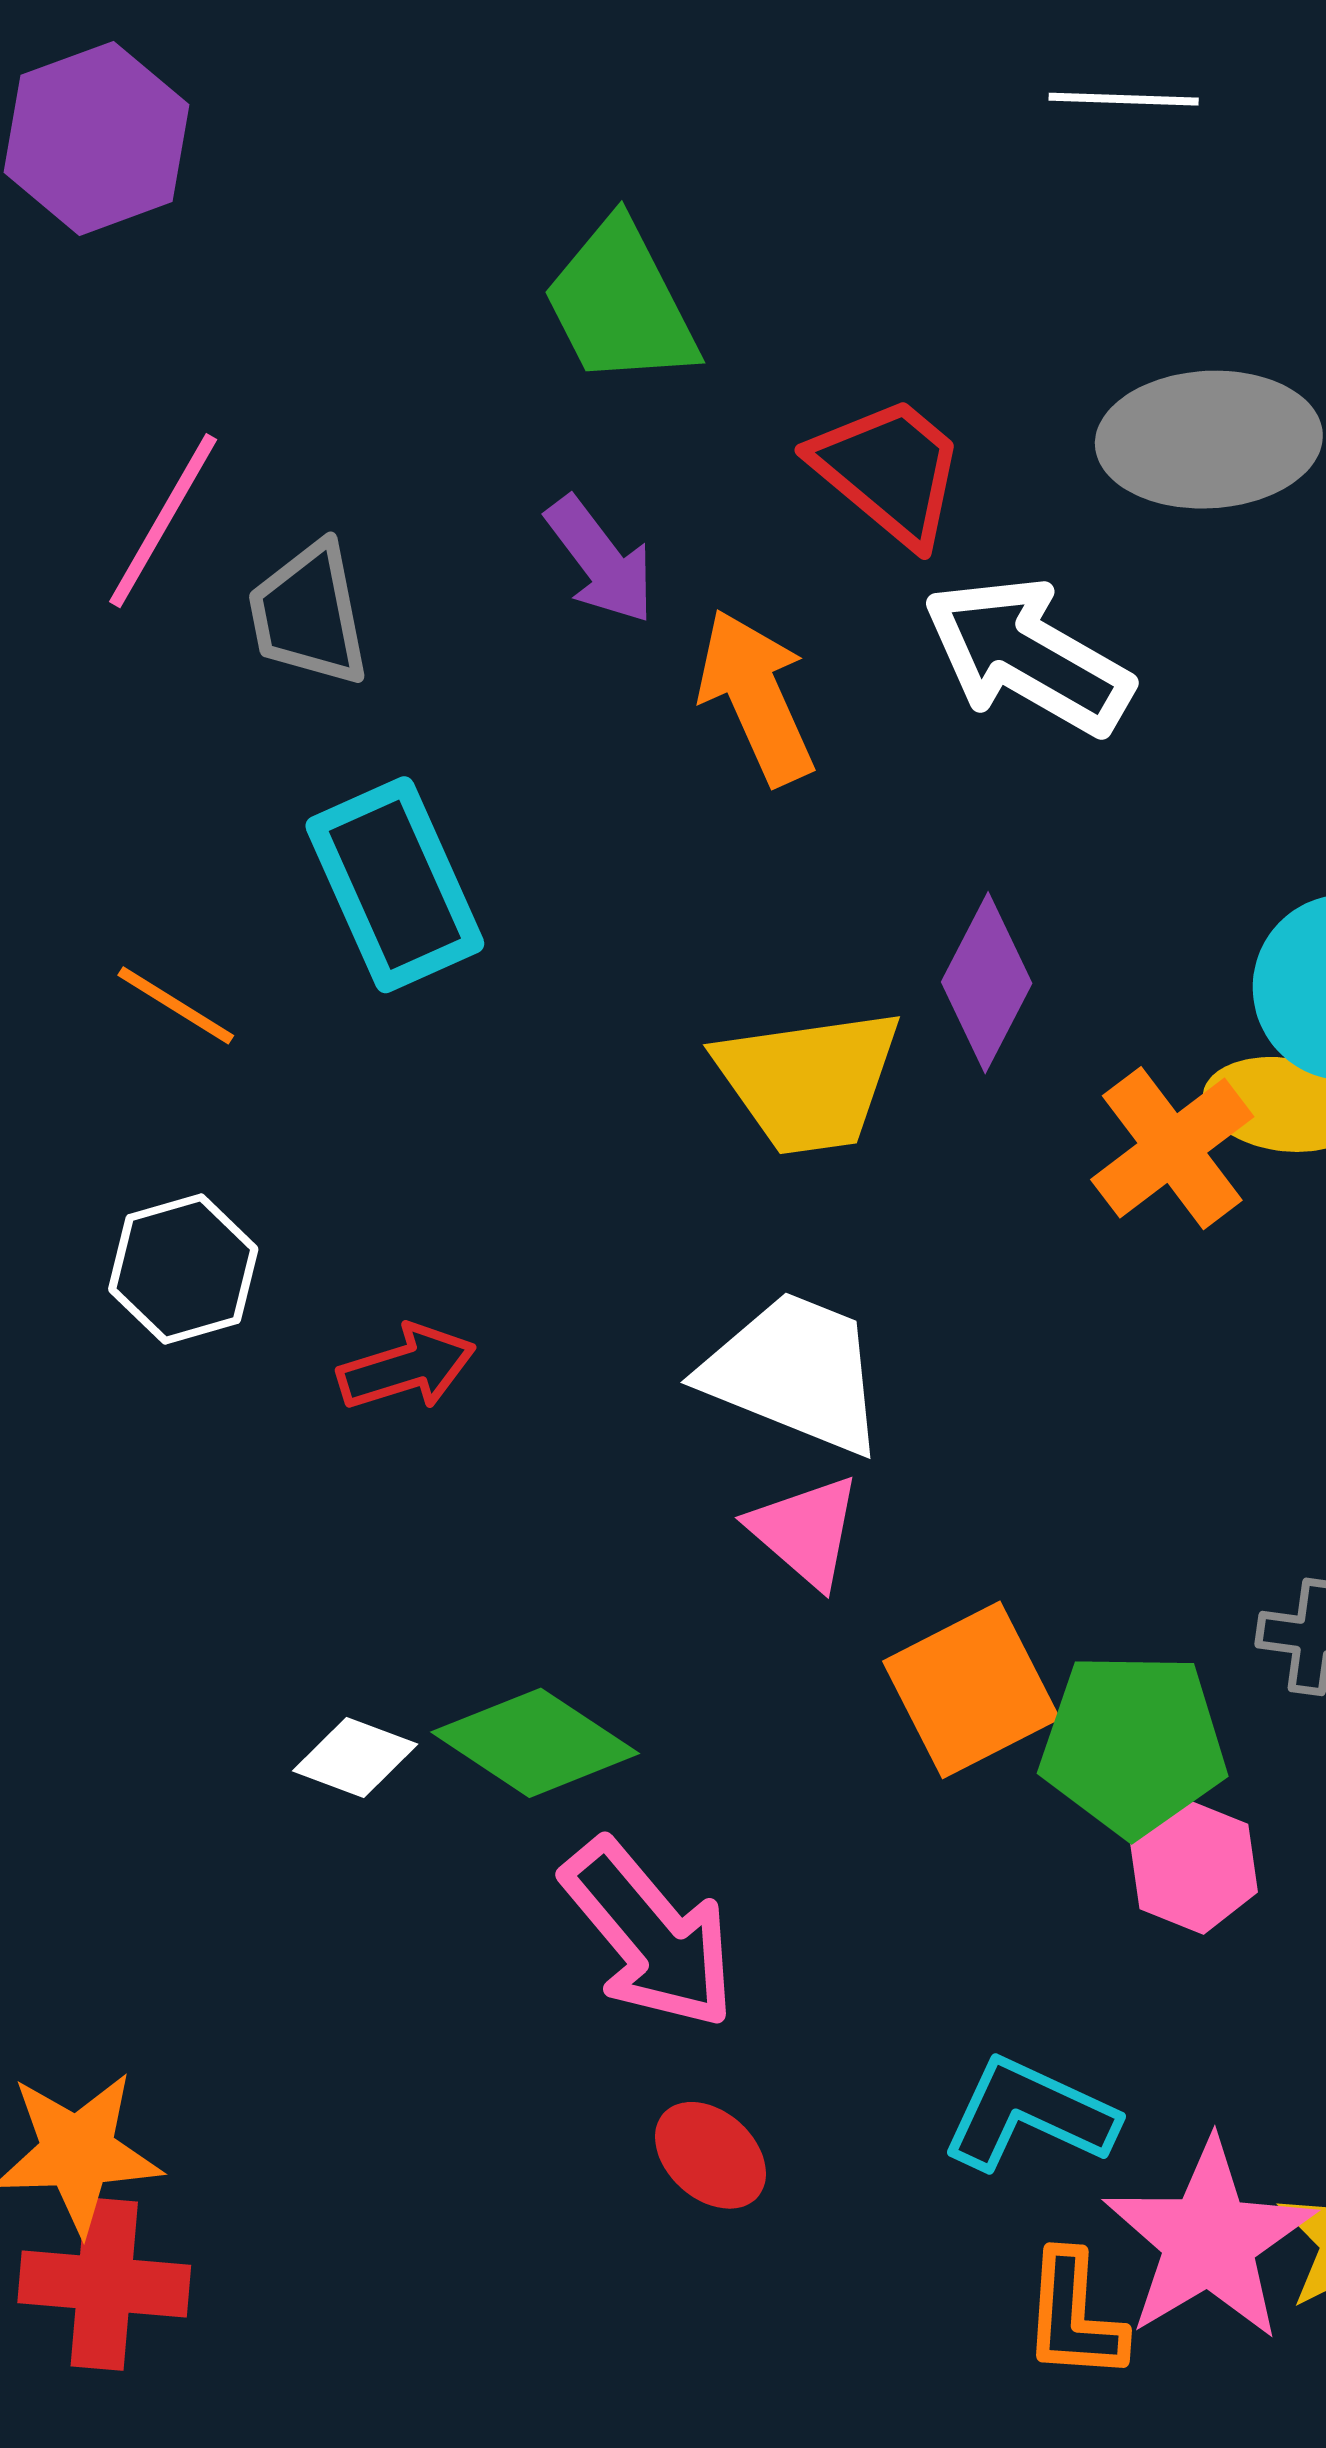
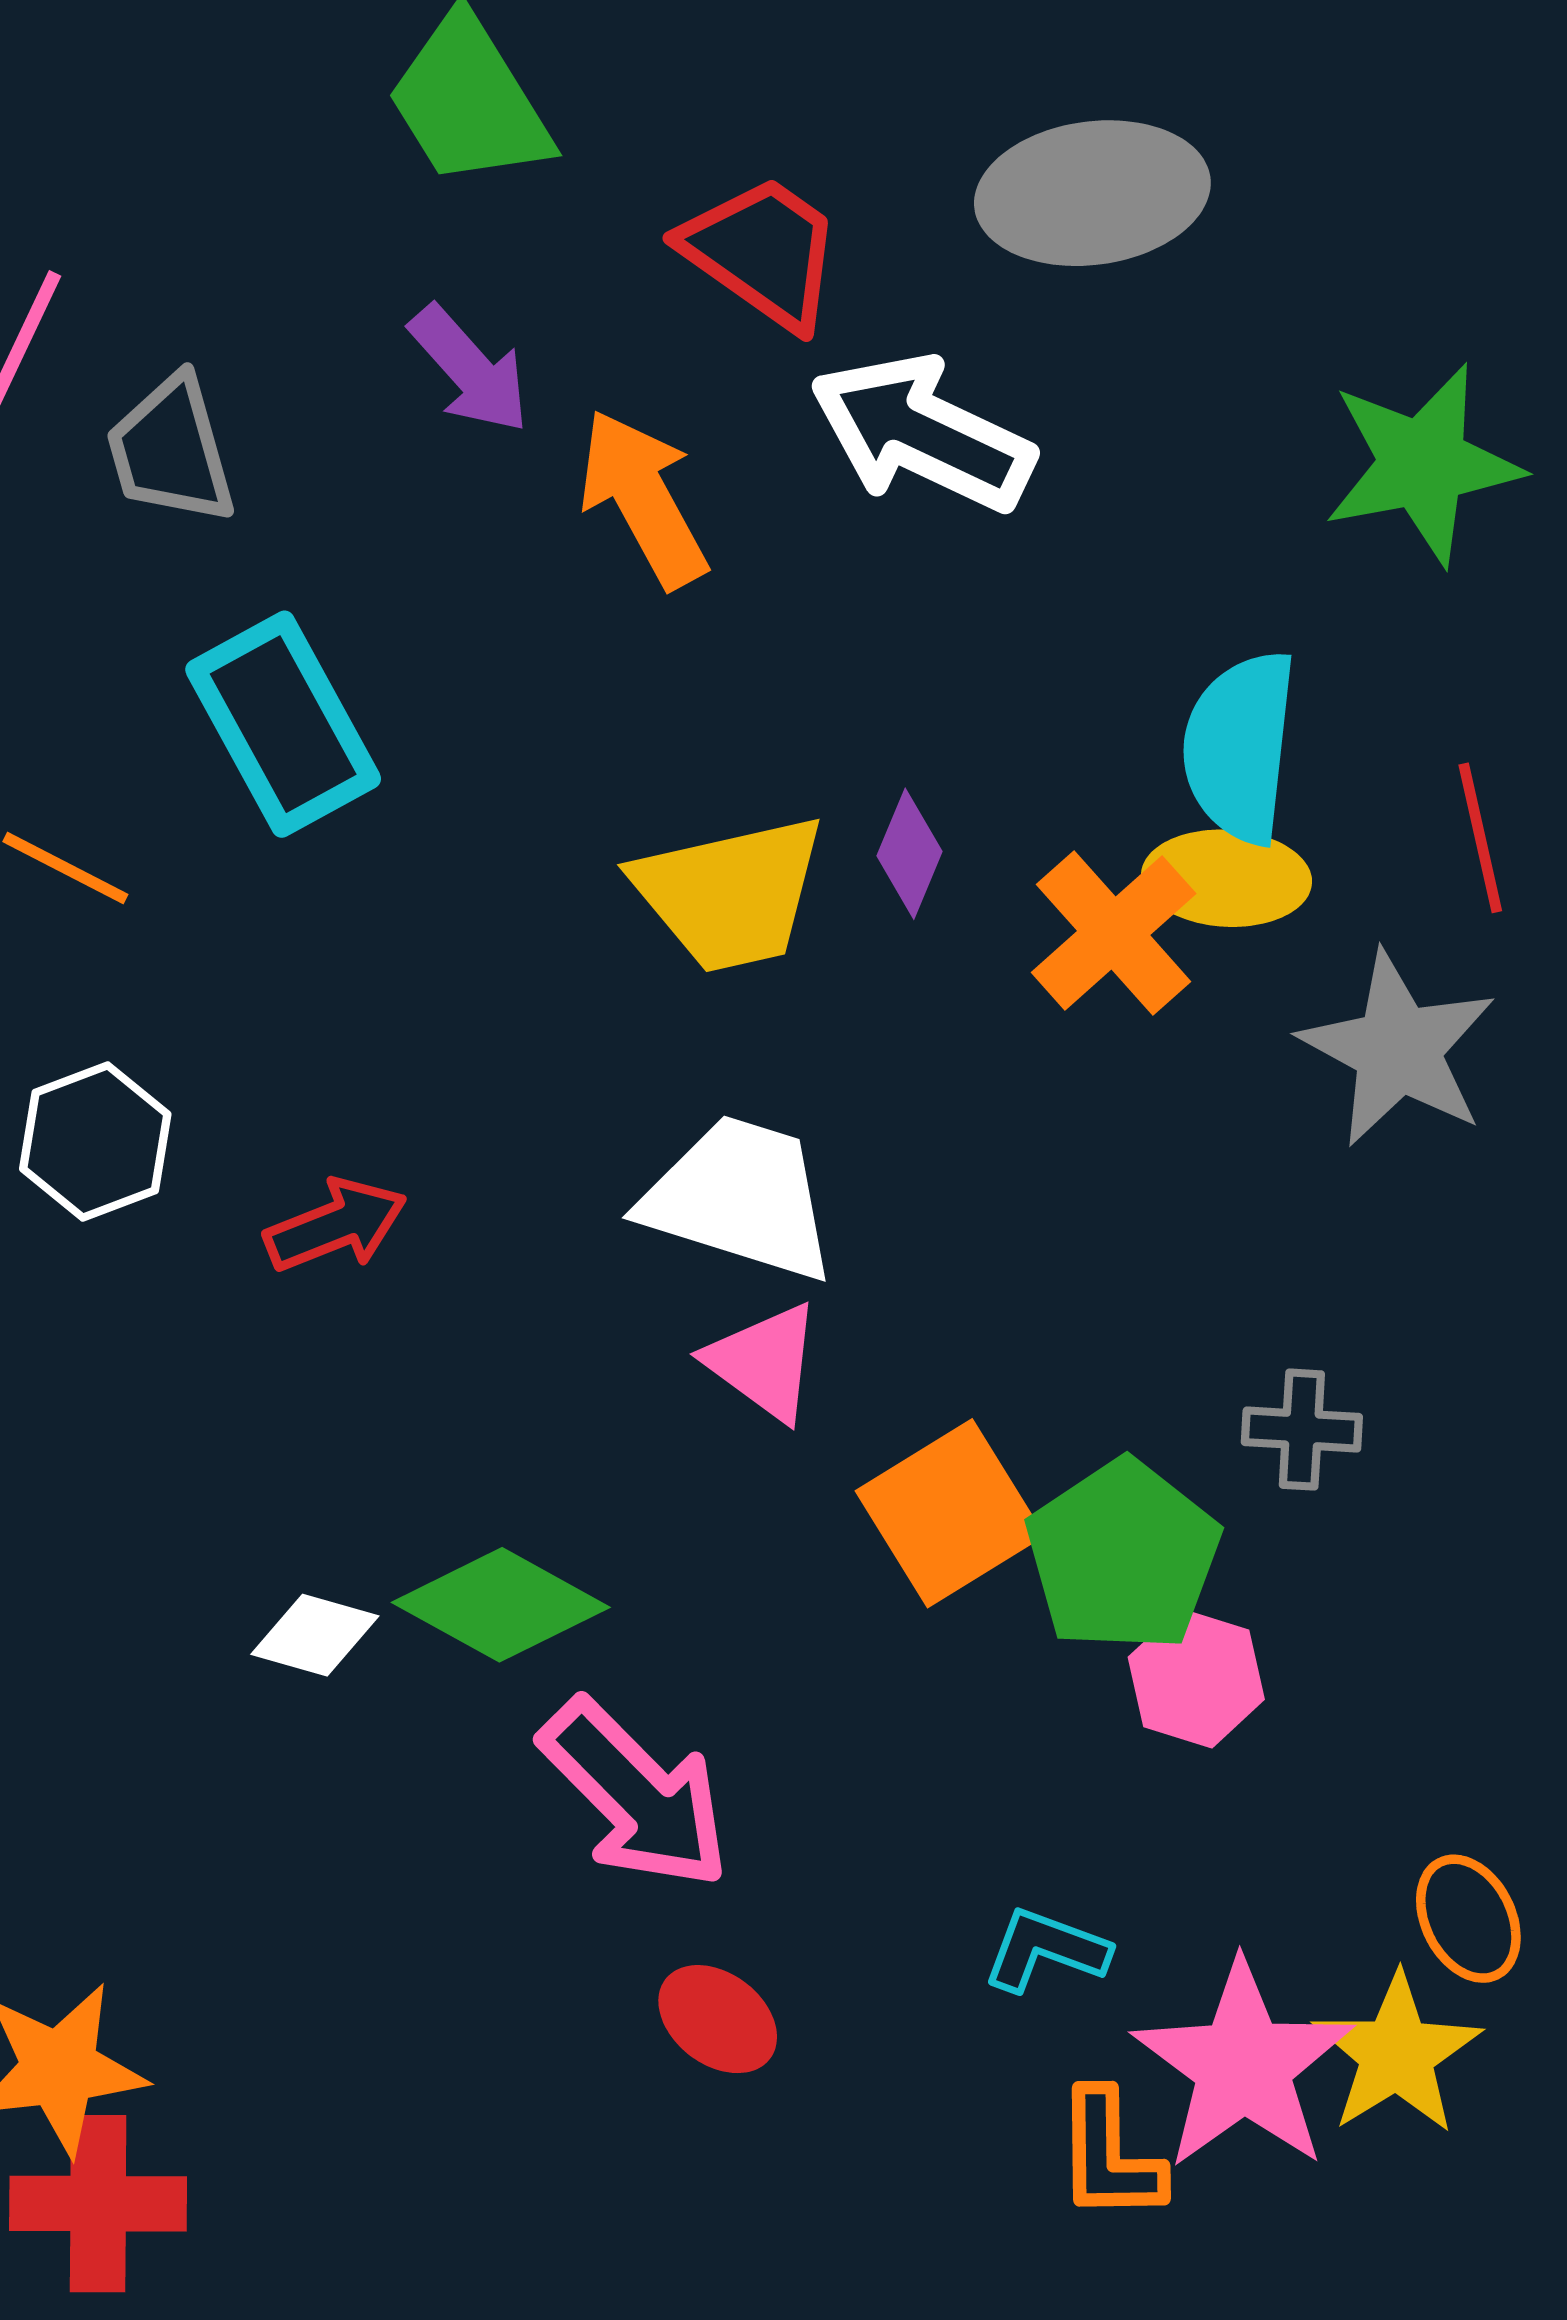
purple diamond: (987, 983) -> (909, 854), moved, size x0.7
green pentagon: (1133, 1744) -> (1123, 1556), turned -30
cyan L-shape: (1029, 2114) -> (1046, 1950), size x0.7

